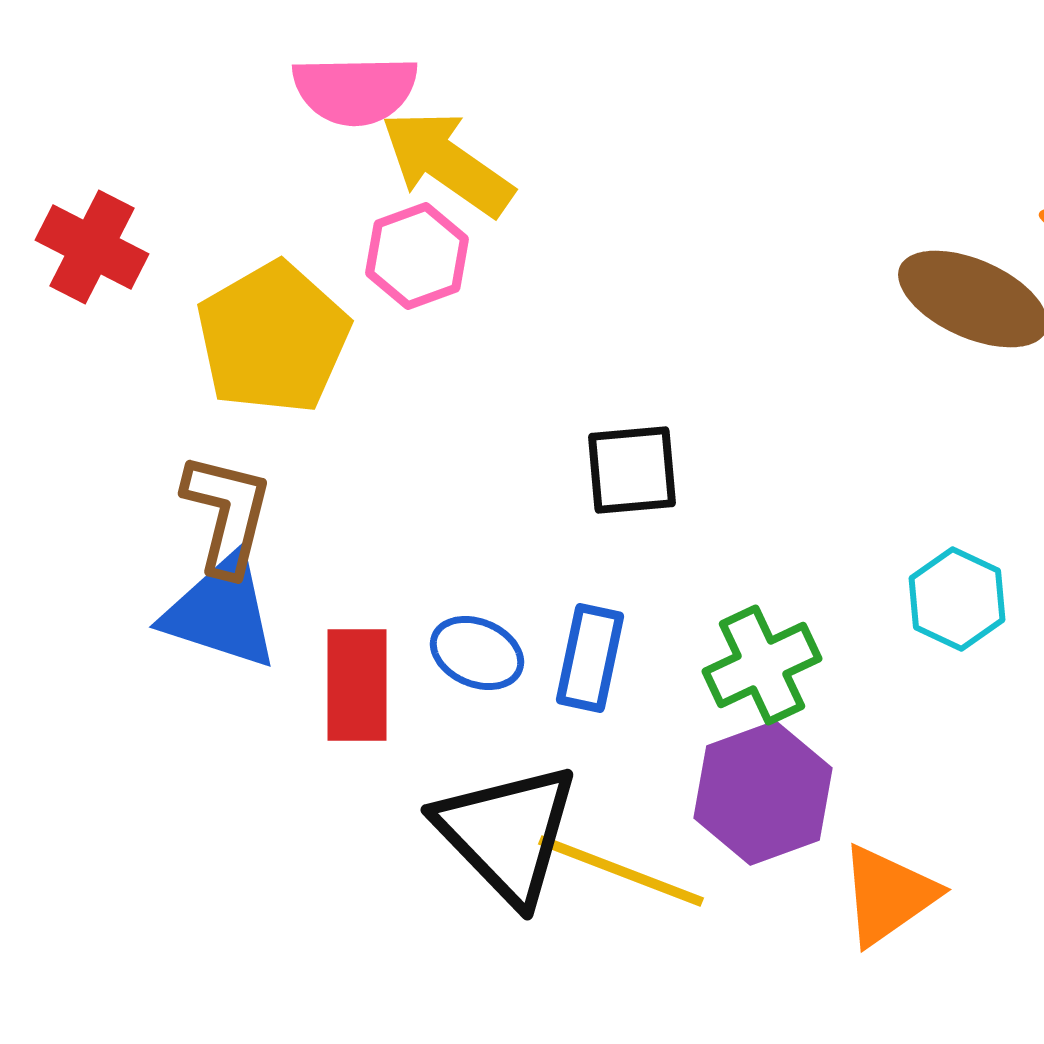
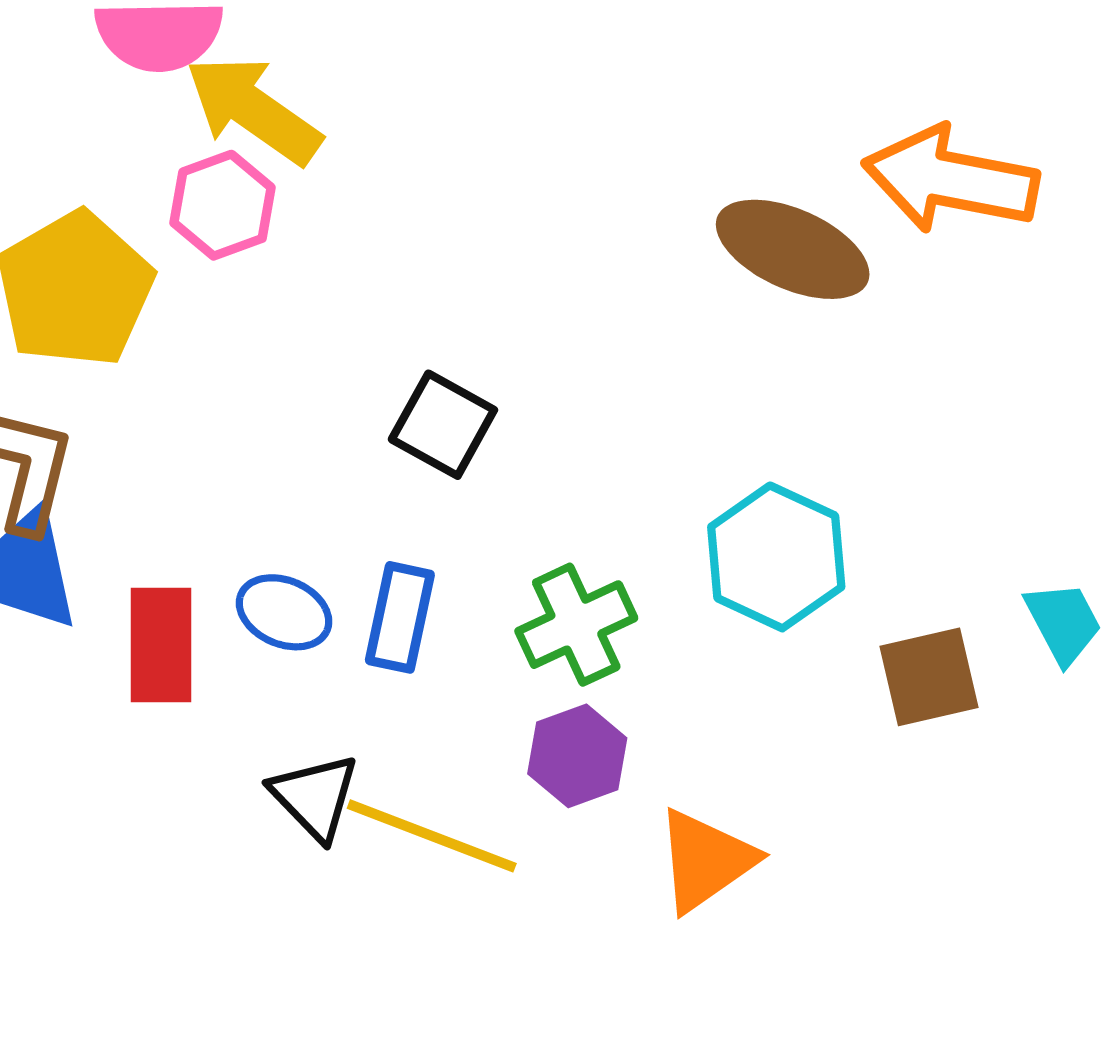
black square: (632, 470) -> (443, 425), turned 34
cyan hexagon: (957, 599) -> (776, 557), size x1.4
purple hexagon: (763, 793) -> (577, 756), size x0.7
black triangle: (507, 833) -> (315, 797), size x0.6

